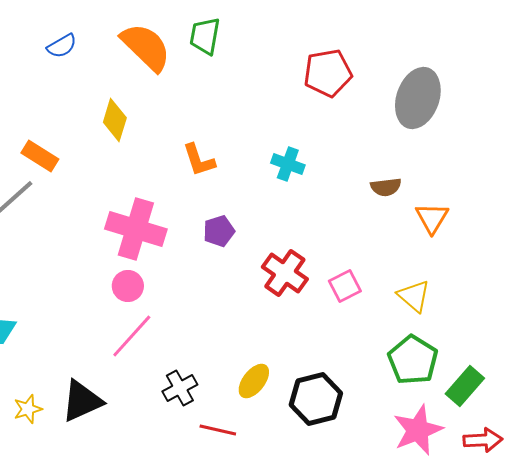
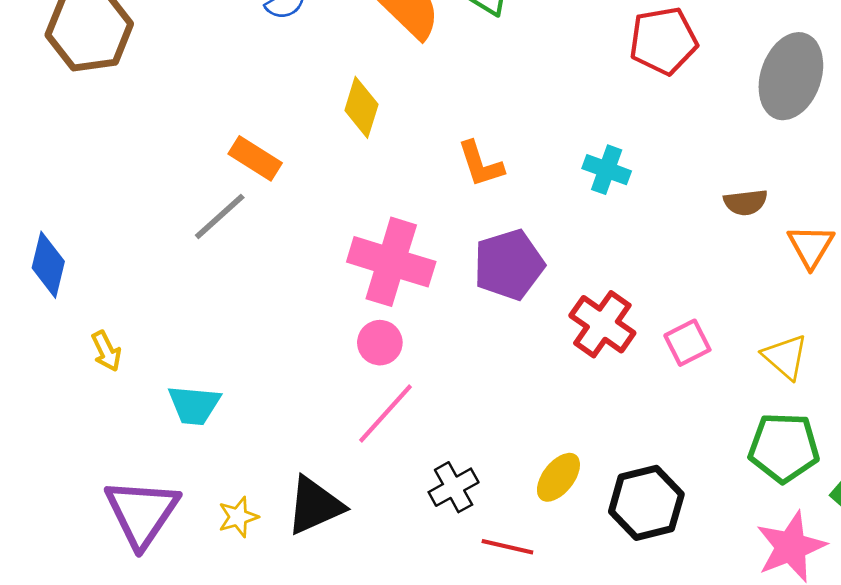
purple pentagon: (219, 231) -> (509, 265), size x1.6
green pentagon: (413, 360) -> (784, 448), turned -30

